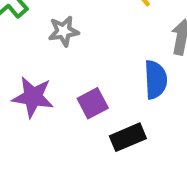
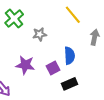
blue semicircle: (156, 80) -> (69, 56), moved

